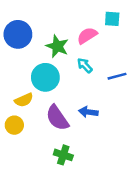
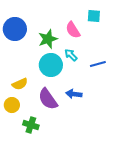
pink semicircle: (87, 36) -> (73, 30), turned -90
green star: (57, 46) -> (48, 39), turned 30
cyan circle: (45, 77) -> (51, 65), moved
green cross: (63, 155) -> (31, 125), moved

